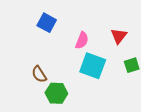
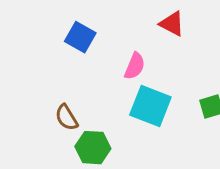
red triangle: (119, 36) -> (172, 24), moved, turned -42

